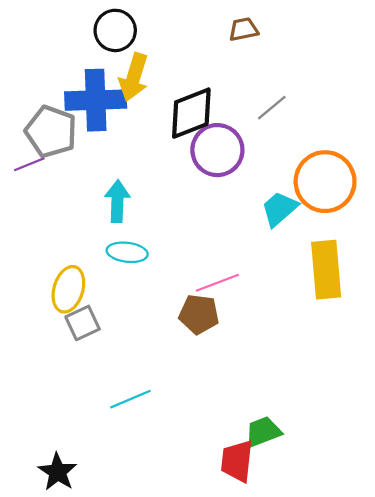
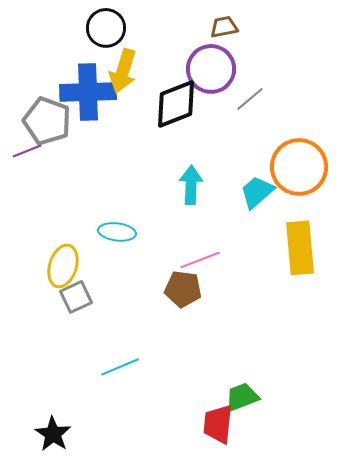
purple circle: (217, 150) -> (211, 69), moved
cyan arrow: (117, 201) -> (191, 185), moved

